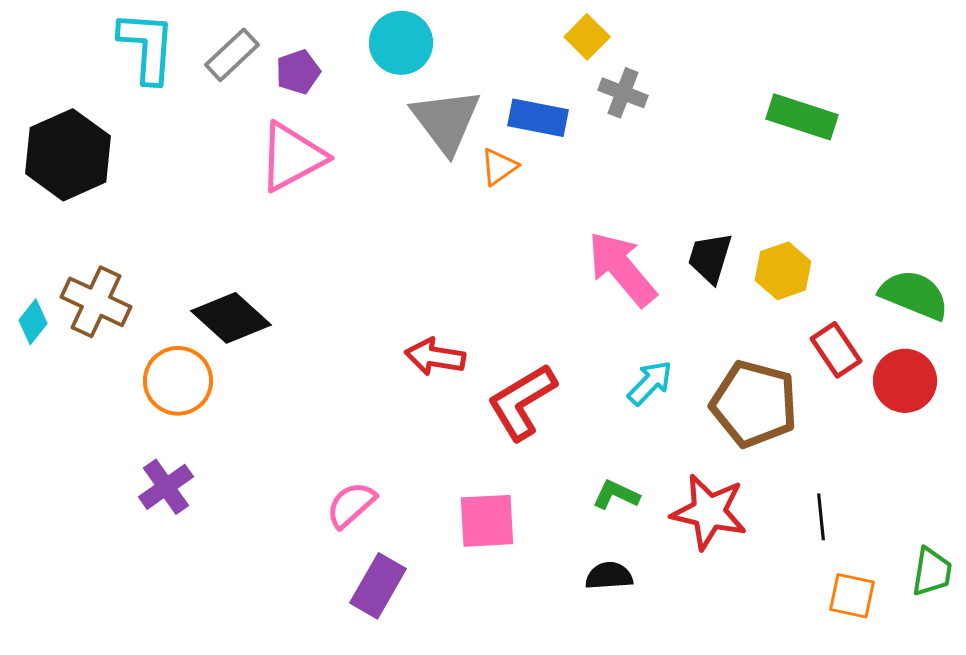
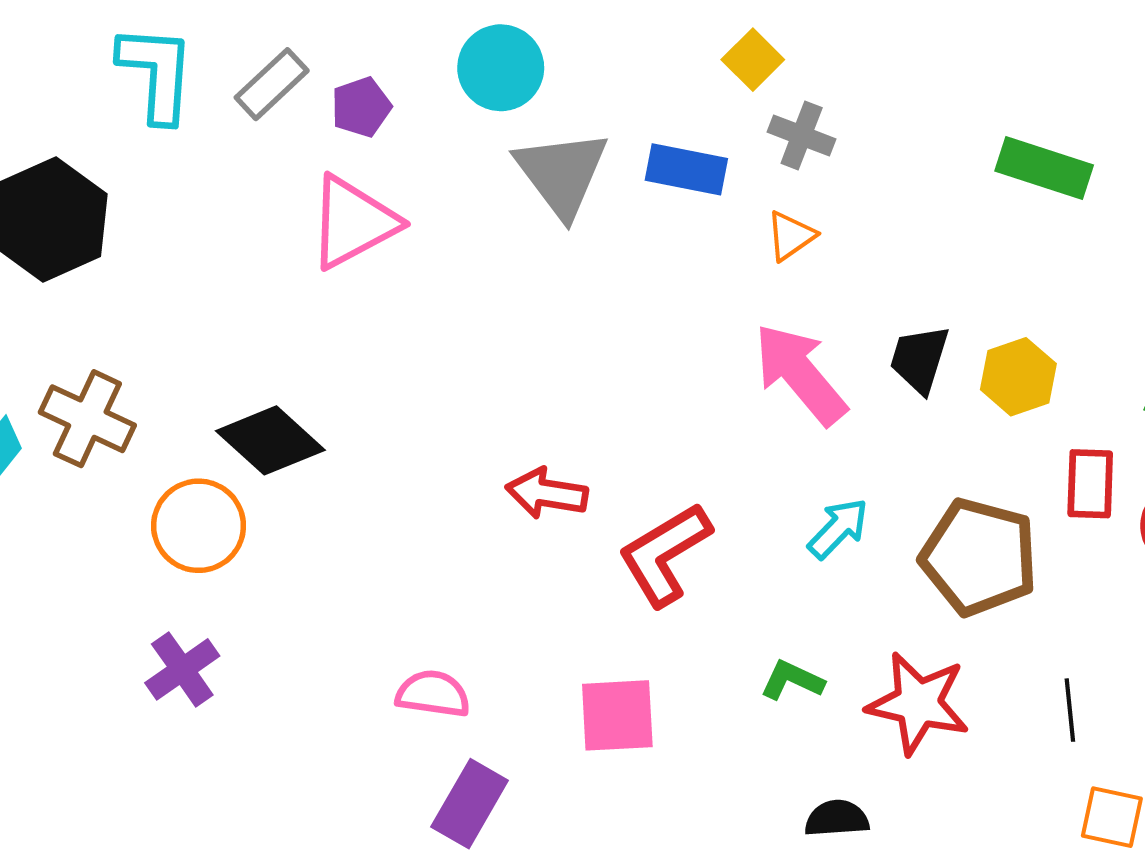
orange triangle: (499, 167) -> (791, 236), moved
red rectangle: (836, 350) -> (1090, 484), turned 36
pink semicircle: (351, 505) -> (433, 694), turned 50
black semicircle: (609, 576) -> (837, 818), moved

